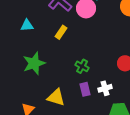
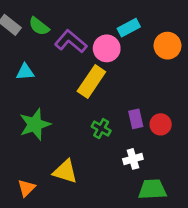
yellow rectangle: (61, 32) -> (91, 82), moved, size x1.6
purple rectangle: (85, 89) -> (136, 119), moved

